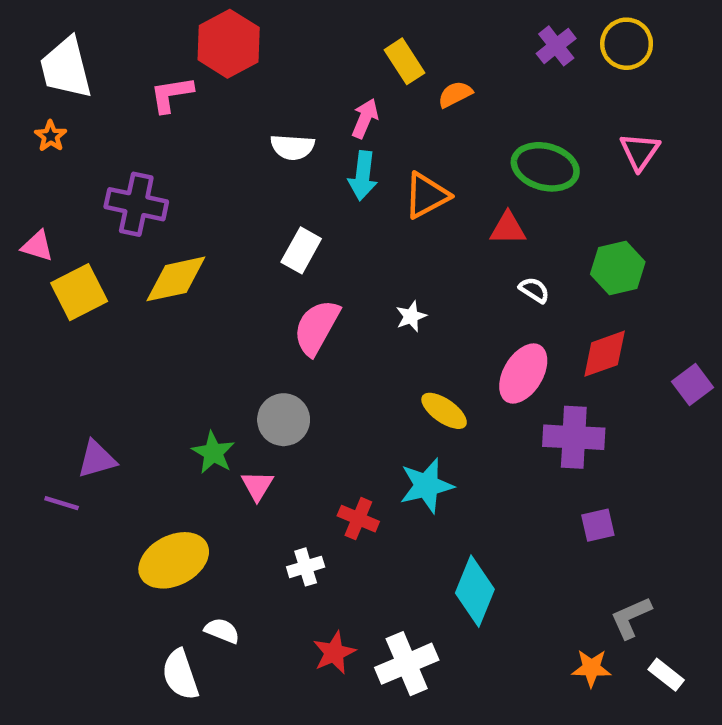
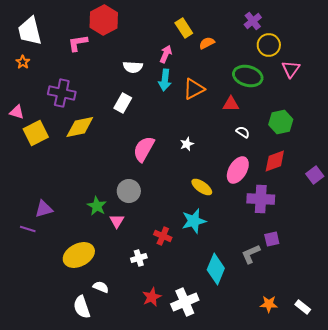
yellow circle: (627, 44) -> (269, 45), moved
white rectangle: (301, 250) -> (123, 103), moved
gray L-shape: (631, 618) -> (251, 254), moved

